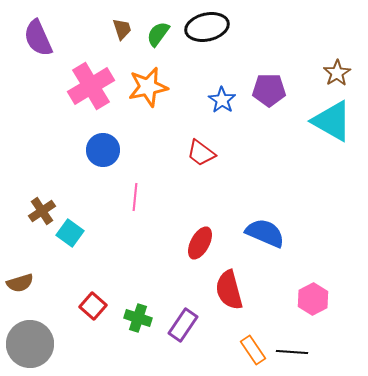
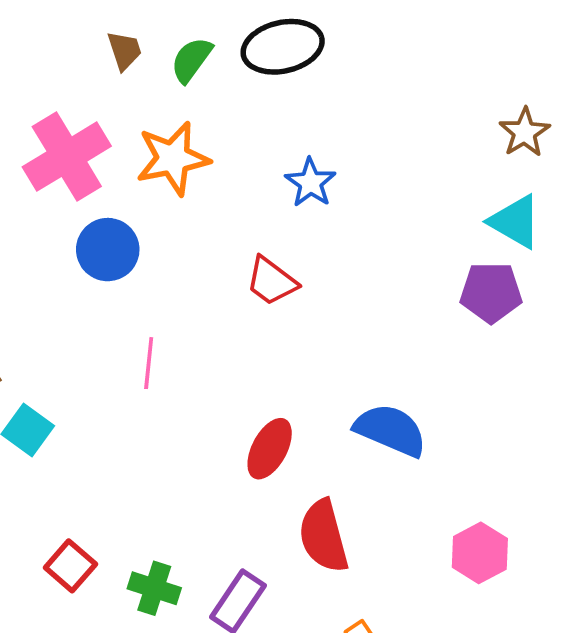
purple pentagon: (269, 90) -> (491, 292), moved
cyan triangle: (332, 121) -> (515, 222), size x0.7
blue circle: (103, 150) -> (108, 250), moved

